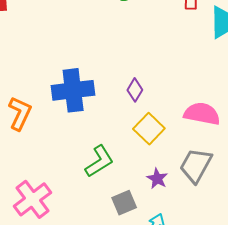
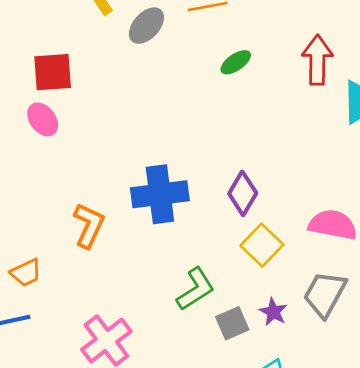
purple diamond: (135, 90) -> (243, 193), size x1.4
gray square: (124, 203) -> (232, 323), moved

